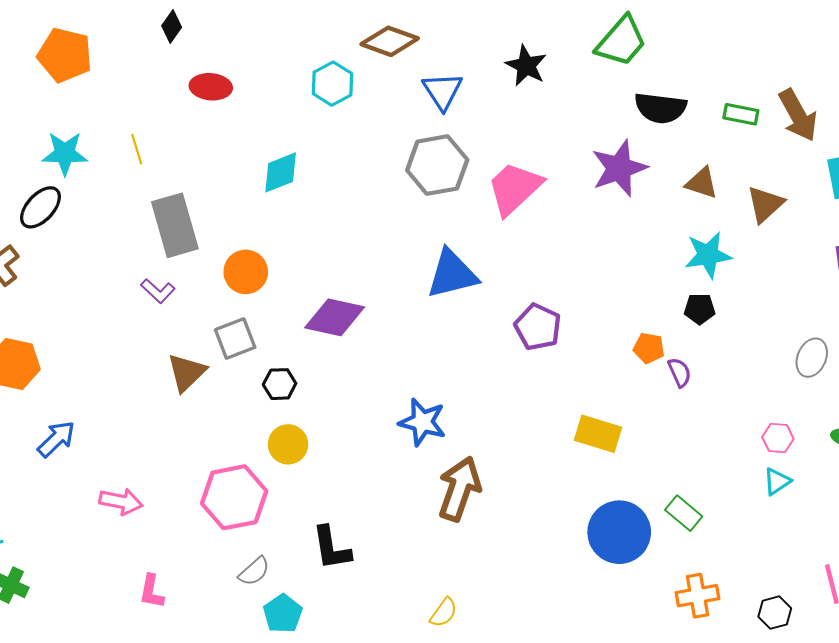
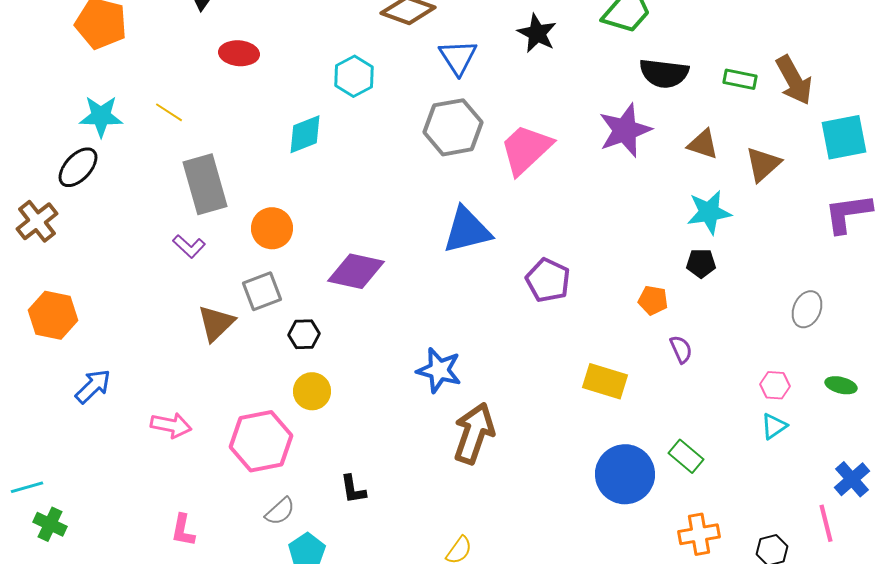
cyan hexagon: (332, 84) -> (354, 76), moved
yellow line: (137, 149) -> (169, 112), turned -40
purple semicircle: (680, 372) -> (681, 349), moved
pink arrow: (121, 501) -> (171, 425), moved
black L-shape: (331, 548) -> (353, 489), size x0.7

